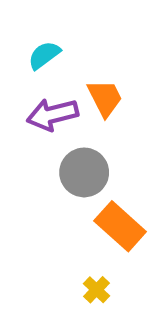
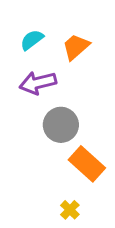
orange trapezoid: (105, 98) -> (76, 47), moved, turned -104

